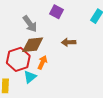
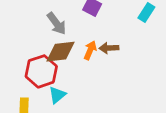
orange arrow: (42, 62) -> (90, 50), moved

